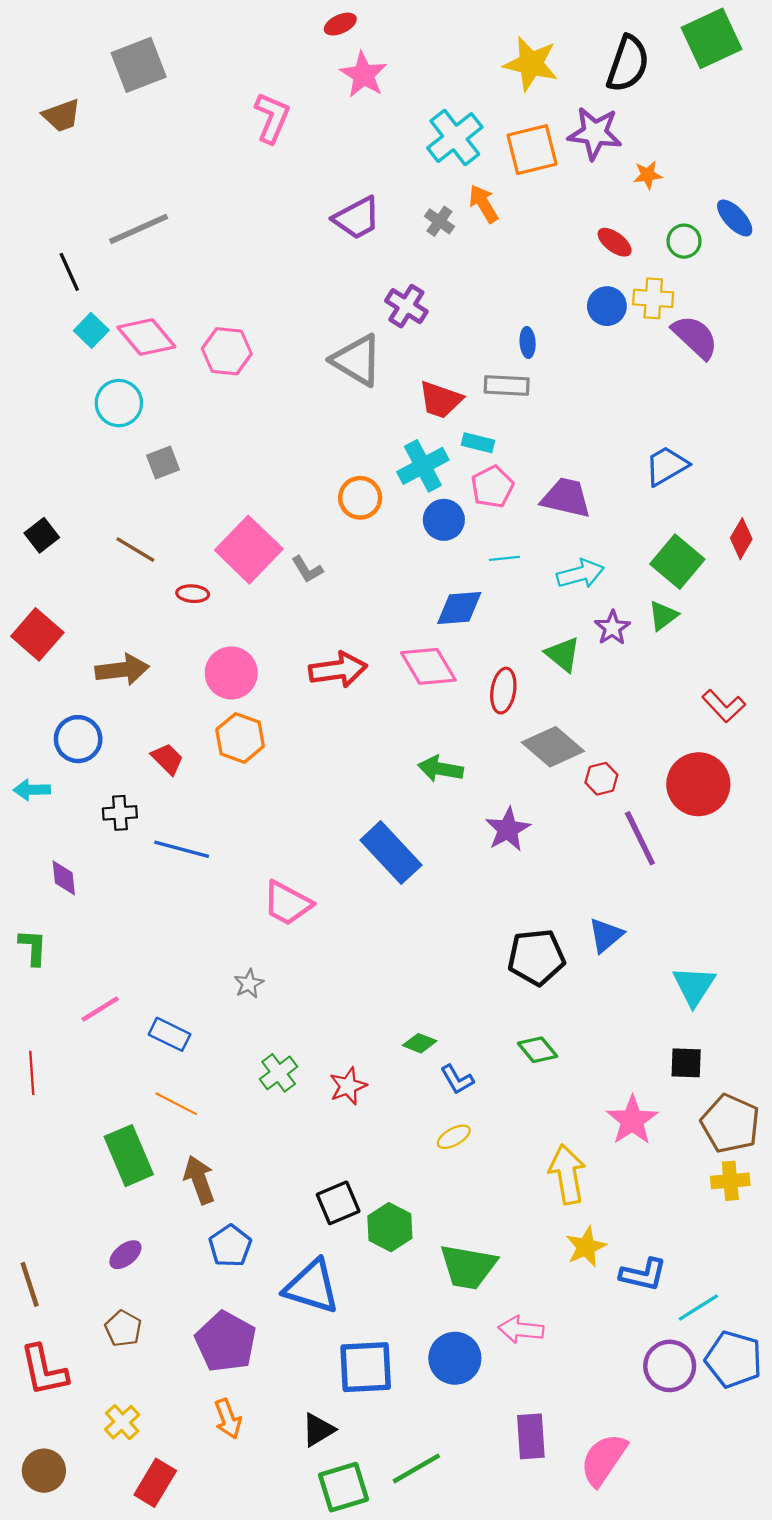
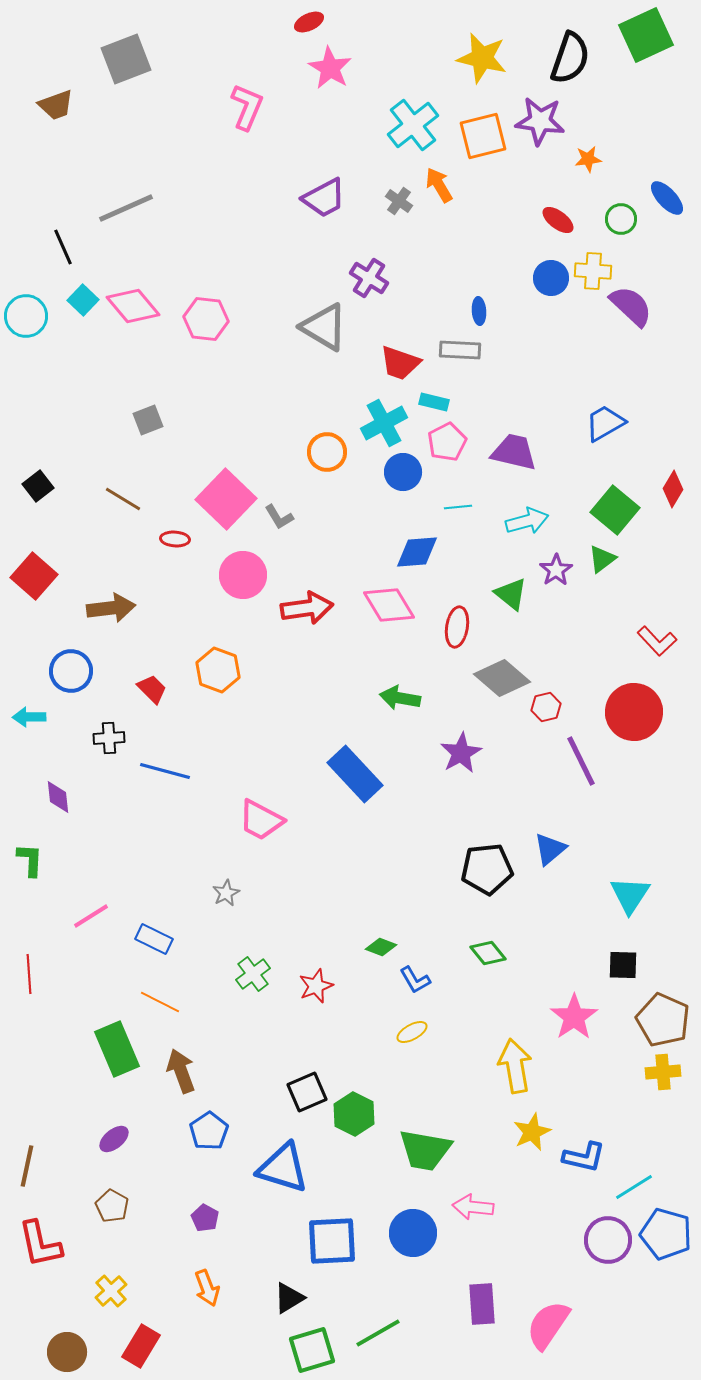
cyan circle: (119, 403) -> (26, 316), moved
pink circle: (231, 673) -> (243, 575), moved
brown line: (30, 1284) -> (27, 1166), turned 30
purple pentagon: (226, 1342) -> (205, 1218), size x0.5
brown circle: (44, 1471) -> (67, 1352), moved

